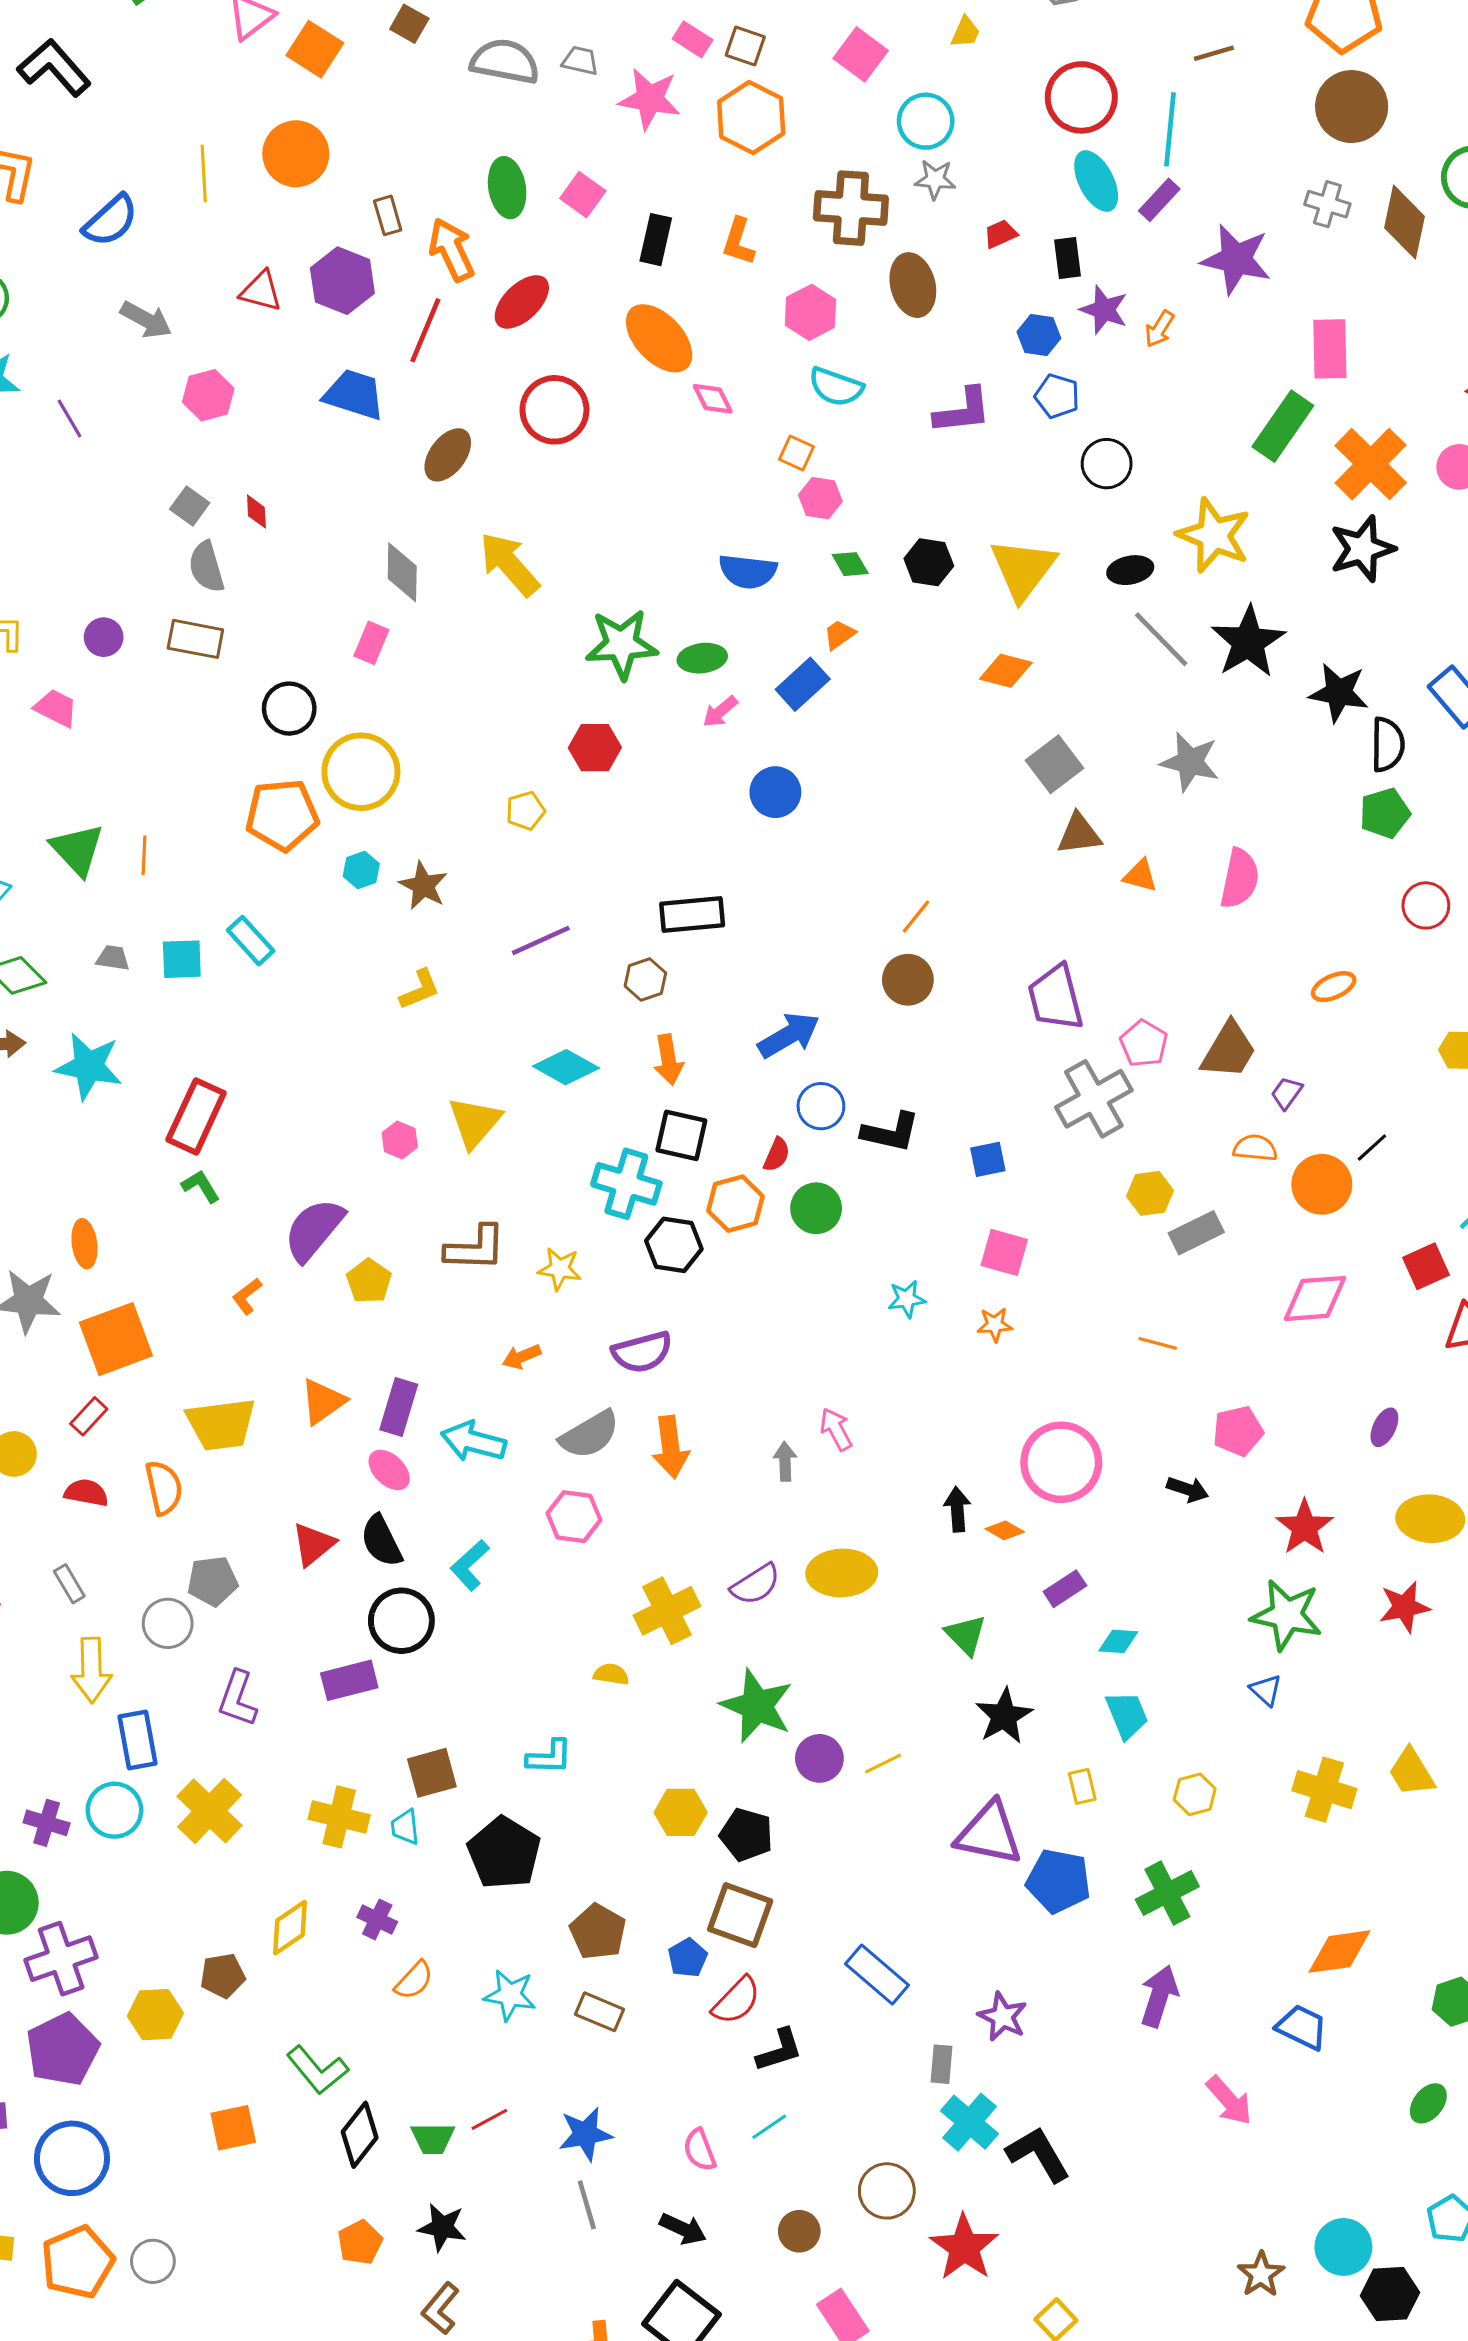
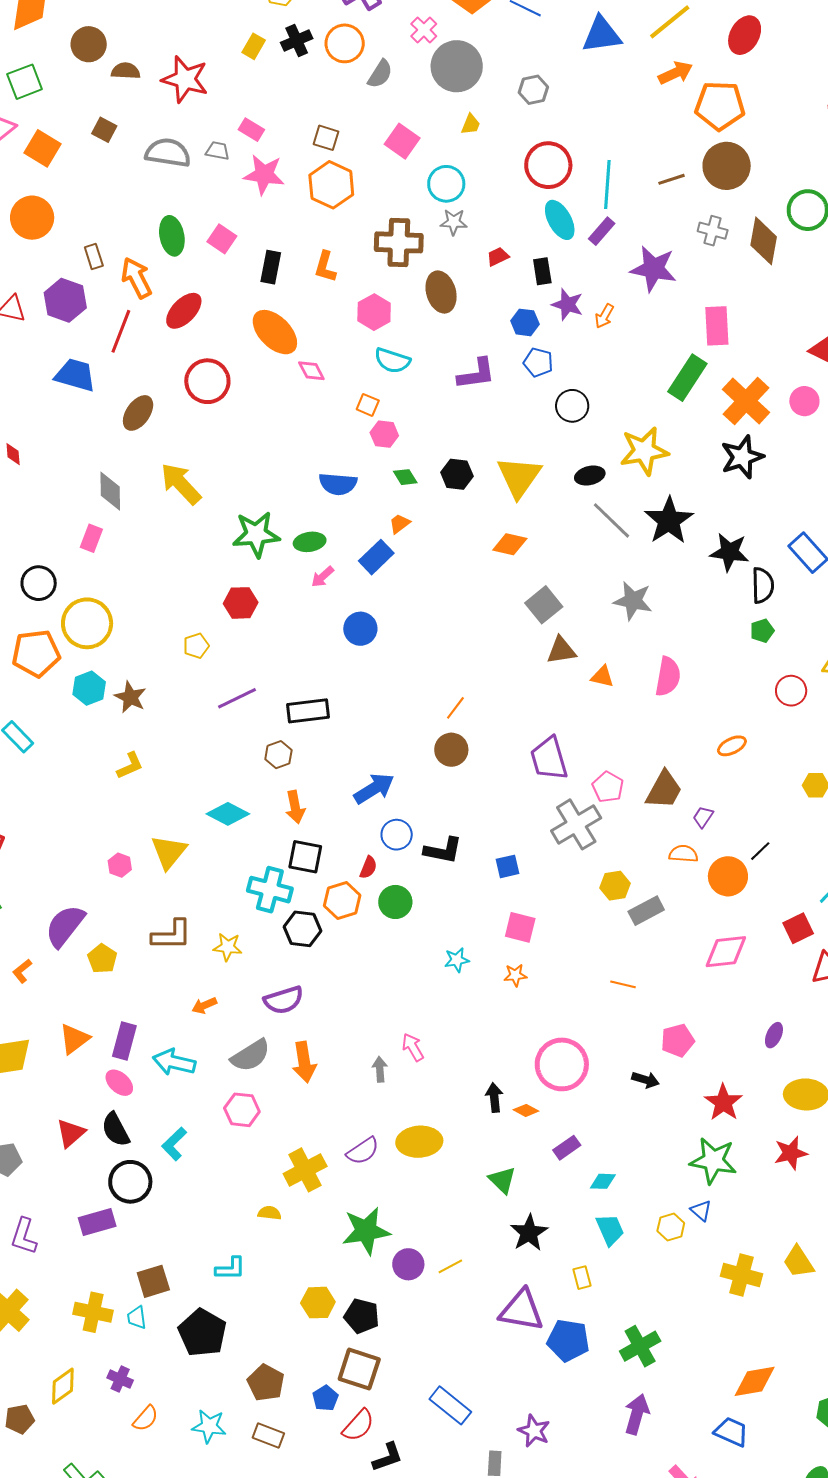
pink rectangle: (693, 39) -> (251, 130), moved
brown line: (1214, 53) -> (671, 179), moved
yellow star: (1214, 535) -> (644, 451), turned -30
green pentagon: (1385, 813) -> (762, 631), size x0.7
cyan hexagon: (361, 870) -> (89, 688), size x1.4
purple line: (541, 940) -> (237, 698), moved
green star: (757, 1706) -> (366, 1231), turned -30
yellow hexagon: (1195, 1794) -> (671, 1227), moved

